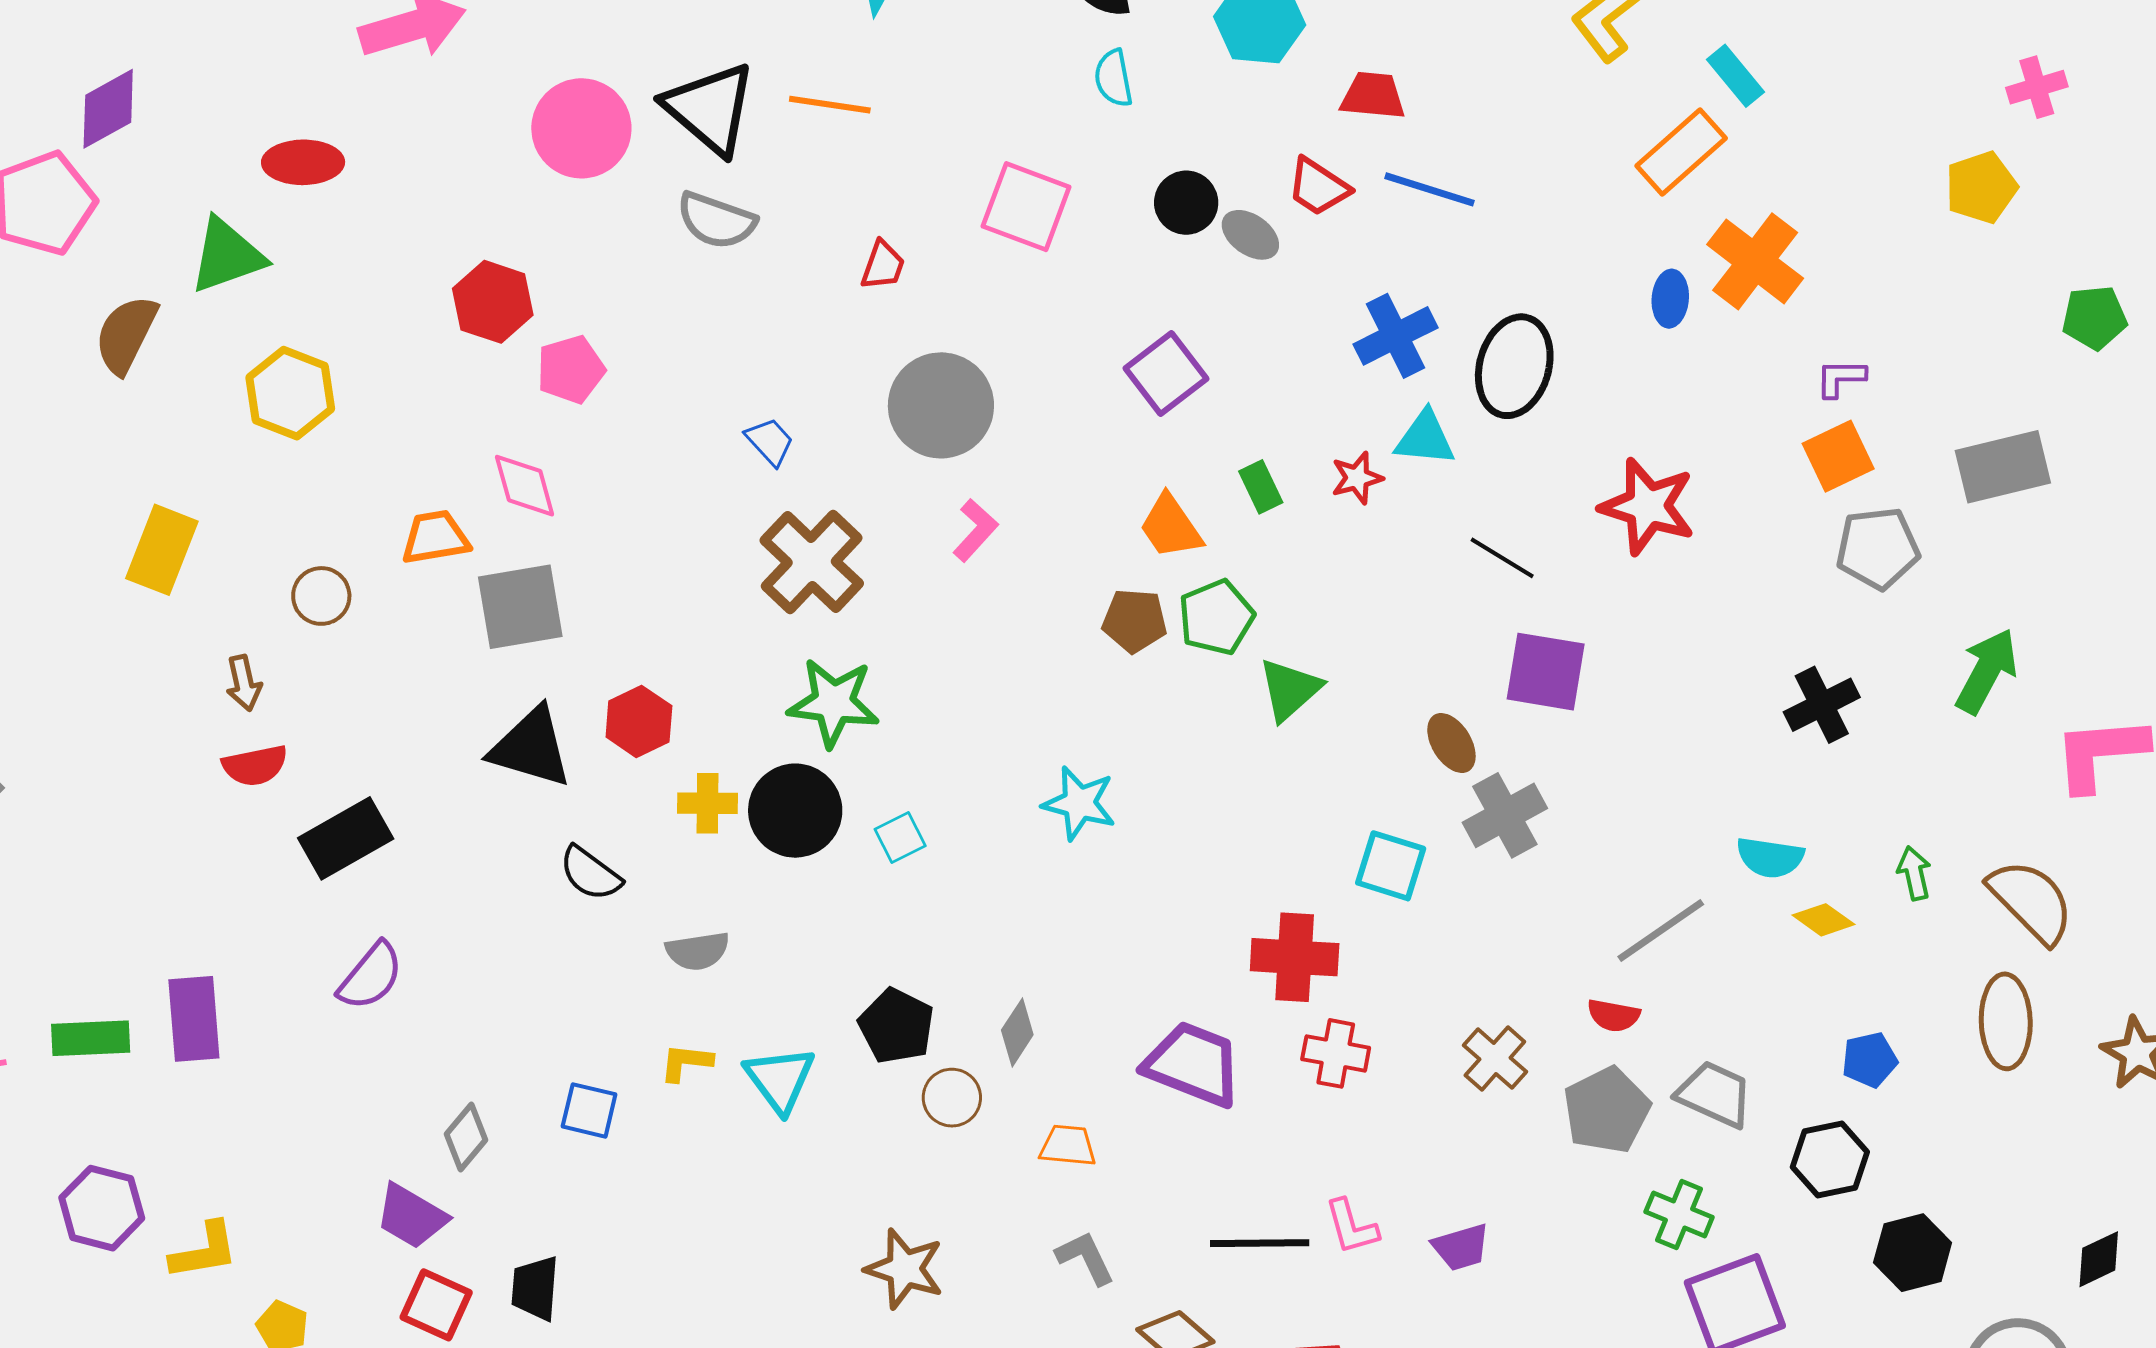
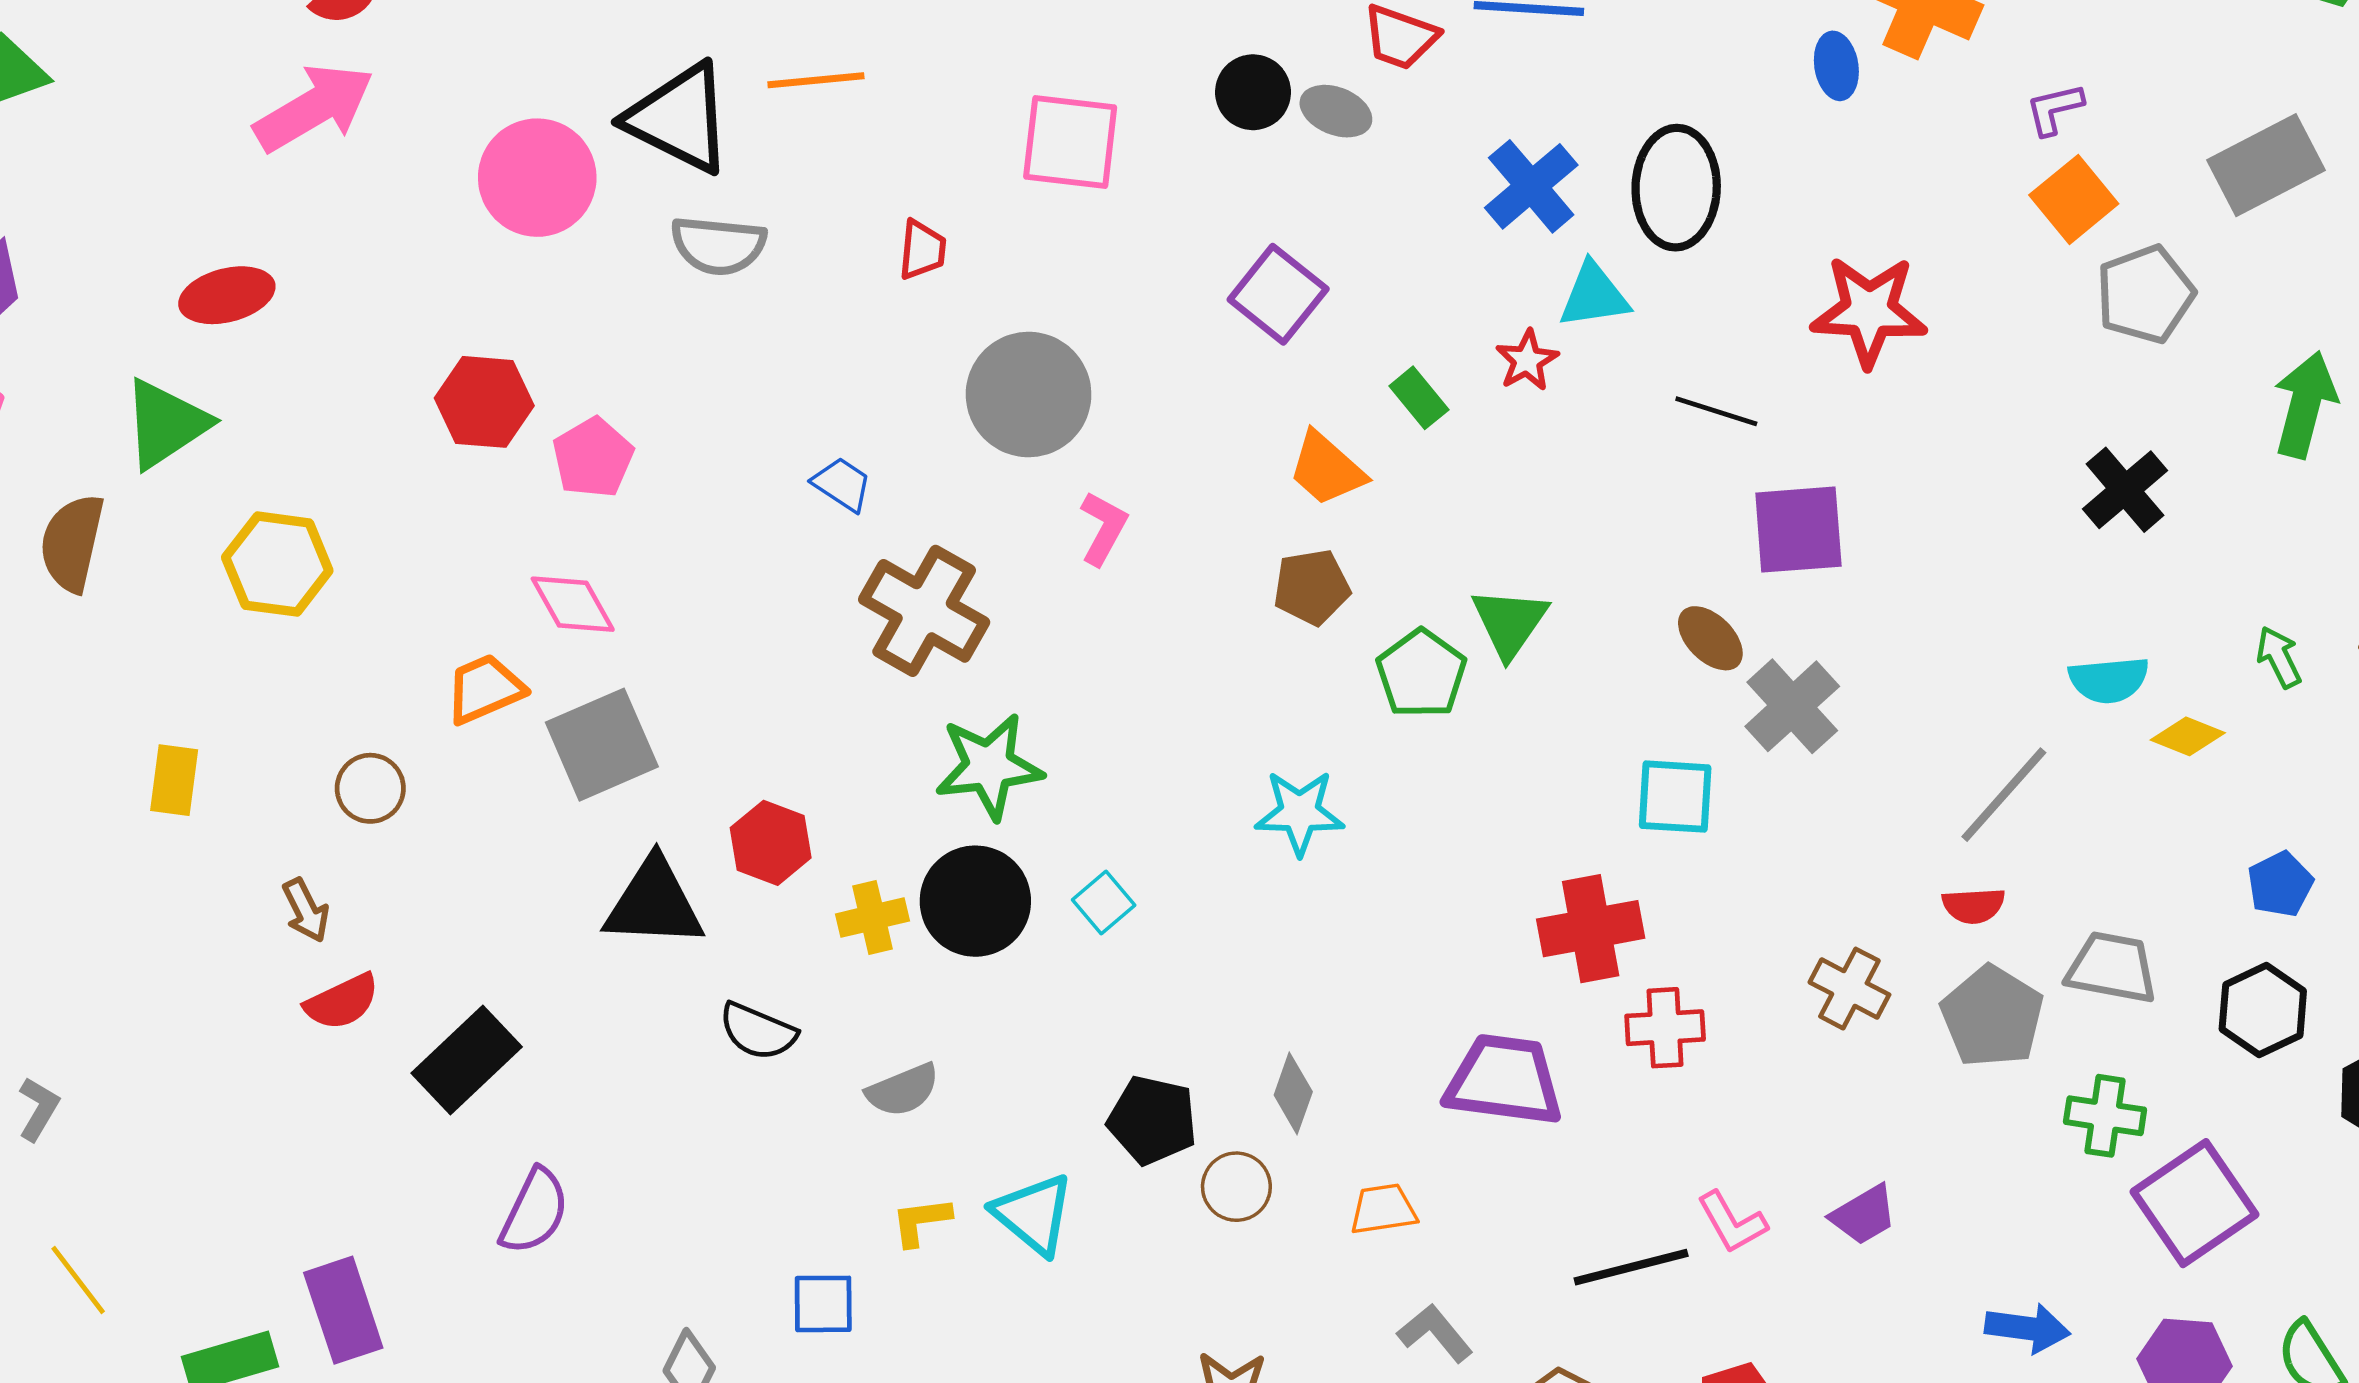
yellow rectangle: (162, 550) -> (174, 780), size x0.7
green pentagon: (1216, 617) -> (1421, 674), moved

